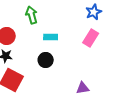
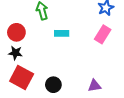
black circle: (46, 60) -> (53, 85), moved

